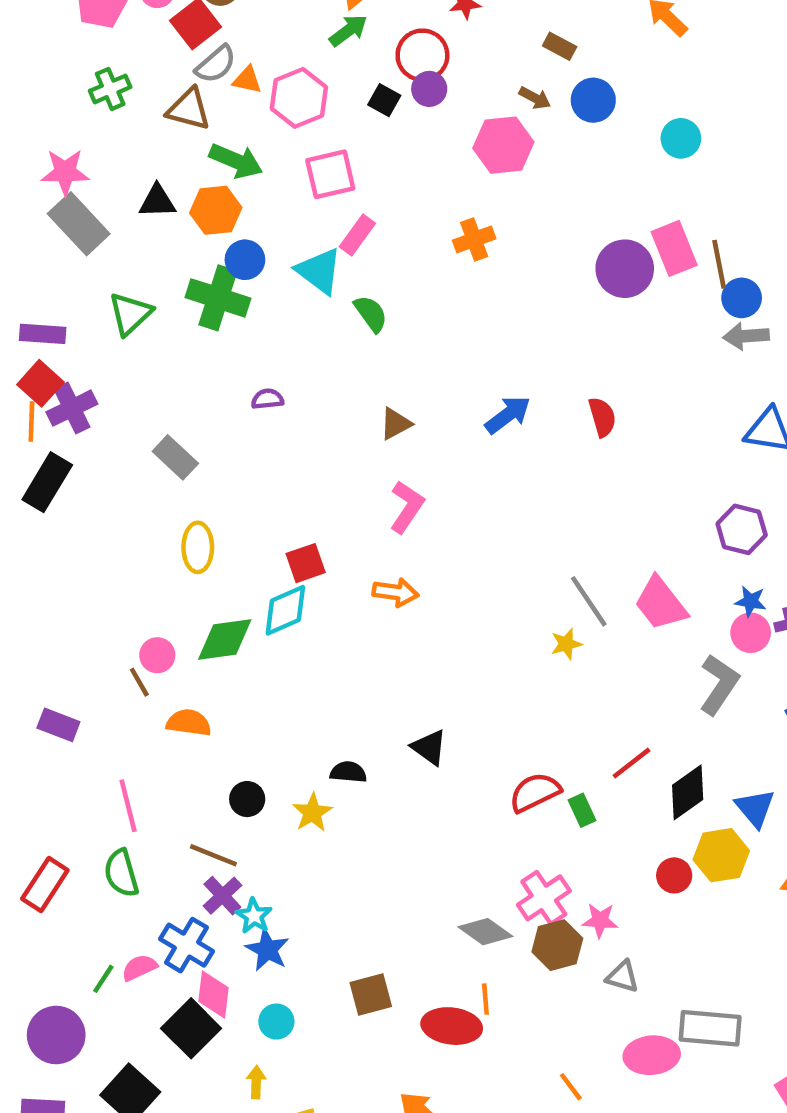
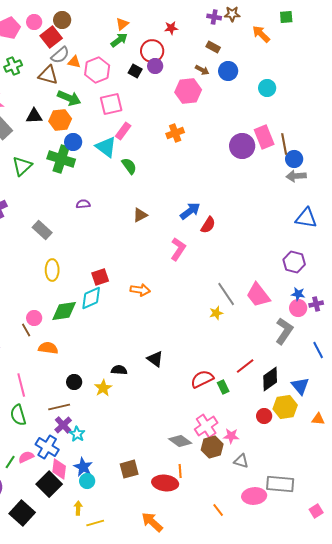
red semicircle: (602, 417) -> (208, 225), moved, turned 48
pink L-shape: (407, 507) -> (178, 249), moved
brown line: (213, 855) -> (59, 407), turned -35
blue star: (267, 950) -> (83, 467), moved

